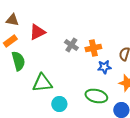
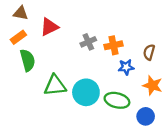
gray cross: (71, 45) -> (88, 42), turned 32
cyan circle: (59, 104) -> (86, 92), moved, size x1.5

